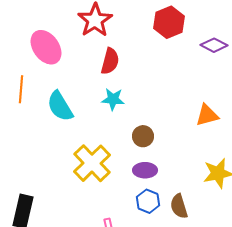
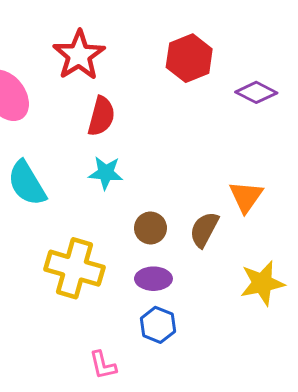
orange triangle: (207, 115) -> (246, 197), turned -40
yellow cross: (92, 163) -> (74, 268), turned -30
brown semicircle: (179, 206) -> (204, 229), moved, turned 45

